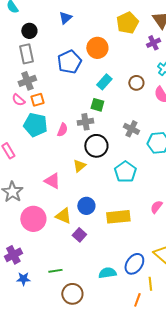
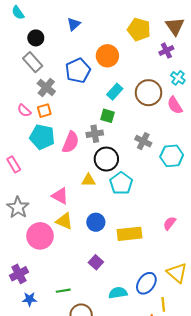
yellow pentagon: (127, 23) -> (139, 29), turned -30
gray rectangle: (26, 54) -> (33, 62), turned -30
gray cross: (27, 81) -> (46, 87), moved, turned -30
brown circle: (136, 83) -> (148, 93), size x1.6
pink semicircle: (62, 130) -> (71, 142), size x1.5
yellow triangle: (79, 166) -> (88, 180), turned 40
cyan pentagon: (125, 172) -> (121, 183), moved
yellow triangle: (63, 216) -> (64, 221), moved
purple square: (79, 235) -> (96, 262), moved

